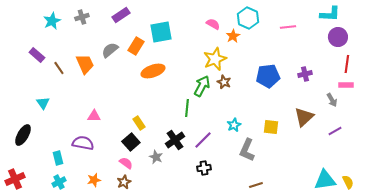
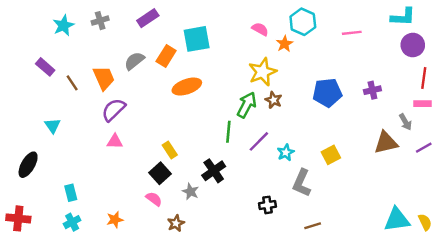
brown triangle: (304, 117) -> (386, 143), moved, turned 30
yellow square: (271, 127) -> (331, 155), turned -35
purple line: (335, 131) -> (424, 148), moved
purple line: (203, 140) -> (259, 141), moved
purple semicircle: (83, 143) -> (114, 110), moved, turned -55
black cross: (204, 168) -> (267, 205), moved
red cross: (15, 179) -> (18, 218), turned 30
brown star: (124, 182) -> (176, 223), moved

